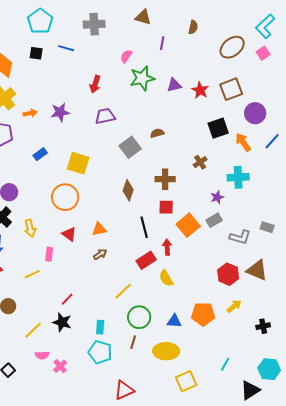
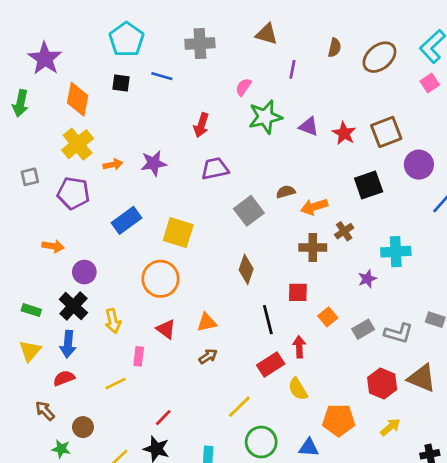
brown ellipse: (232, 47) -> (379, 57), moved
purple triangle: (174, 85) -> (309, 126), turned 35
orange arrow: (243, 142) -> (314, 207), moved, turned -72
blue rectangle: (40, 154) -> (126, 220), size x1.5
brown cross: (165, 179) -> (313, 248), moved
gray rectangle: (214, 220) -> (363, 329), moved
orange square: (188, 225) -> (328, 317), size x0.6
orange pentagon: (203, 314) -> (339, 420), moved

